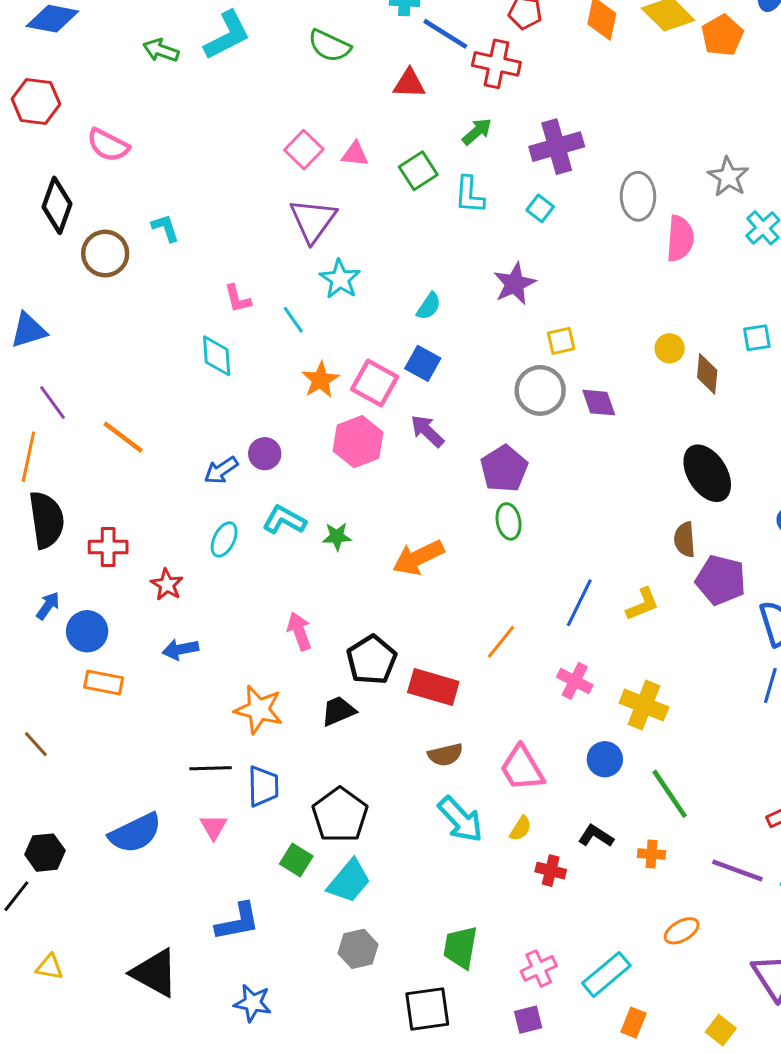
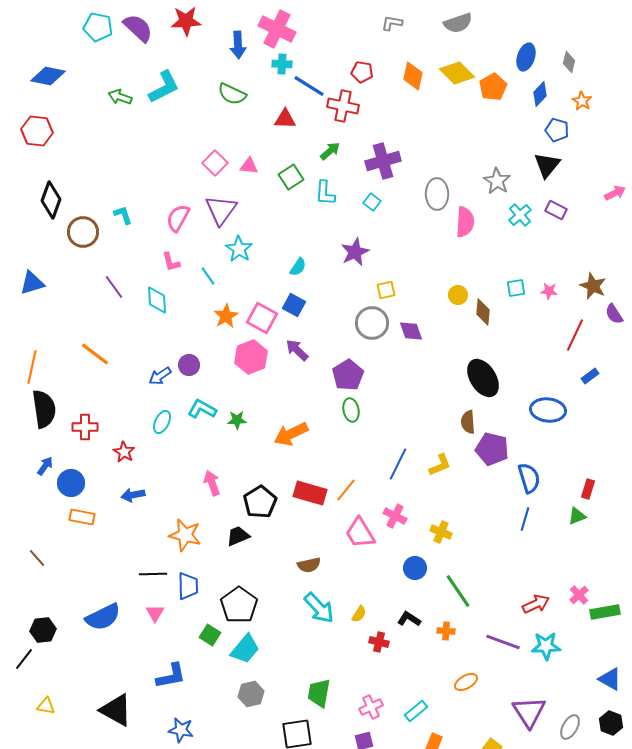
pink semicircle: (108, 145) -> (178, 218), moved, turned 92
purple line: (52, 403) -> (114, 287), moved
red rectangle: (433, 687) -> (310, 493), moved
yellow cross: (644, 705) -> (441, 532), size x0.7
pink trapezoid: (522, 768) -> (360, 533), moved
cyan rectangle: (606, 974) -> (416, 711), size x0.7

